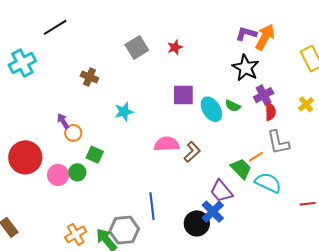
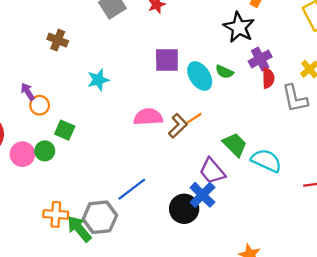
gray L-shape: (278, 142) -> (295, 98), moved
orange line: (256, 157) -> (193, 119), moved
blue line: (152, 206) -> (132, 189), turned 60
orange cross: (76, 234) -> (56, 214), moved, turned 35

